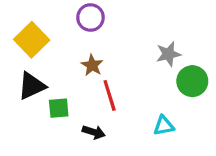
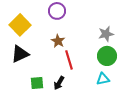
green circle: (192, 81) -> (107, 56), moved
green square: (59, 108) -> (37, 83), moved
black arrow: (94, 132) -> (59, 83), turned 104

